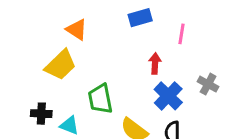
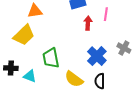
orange triangle: (77, 30) -> (35, 11), turned -42
red arrow: (155, 63) -> (88, 23), moved

